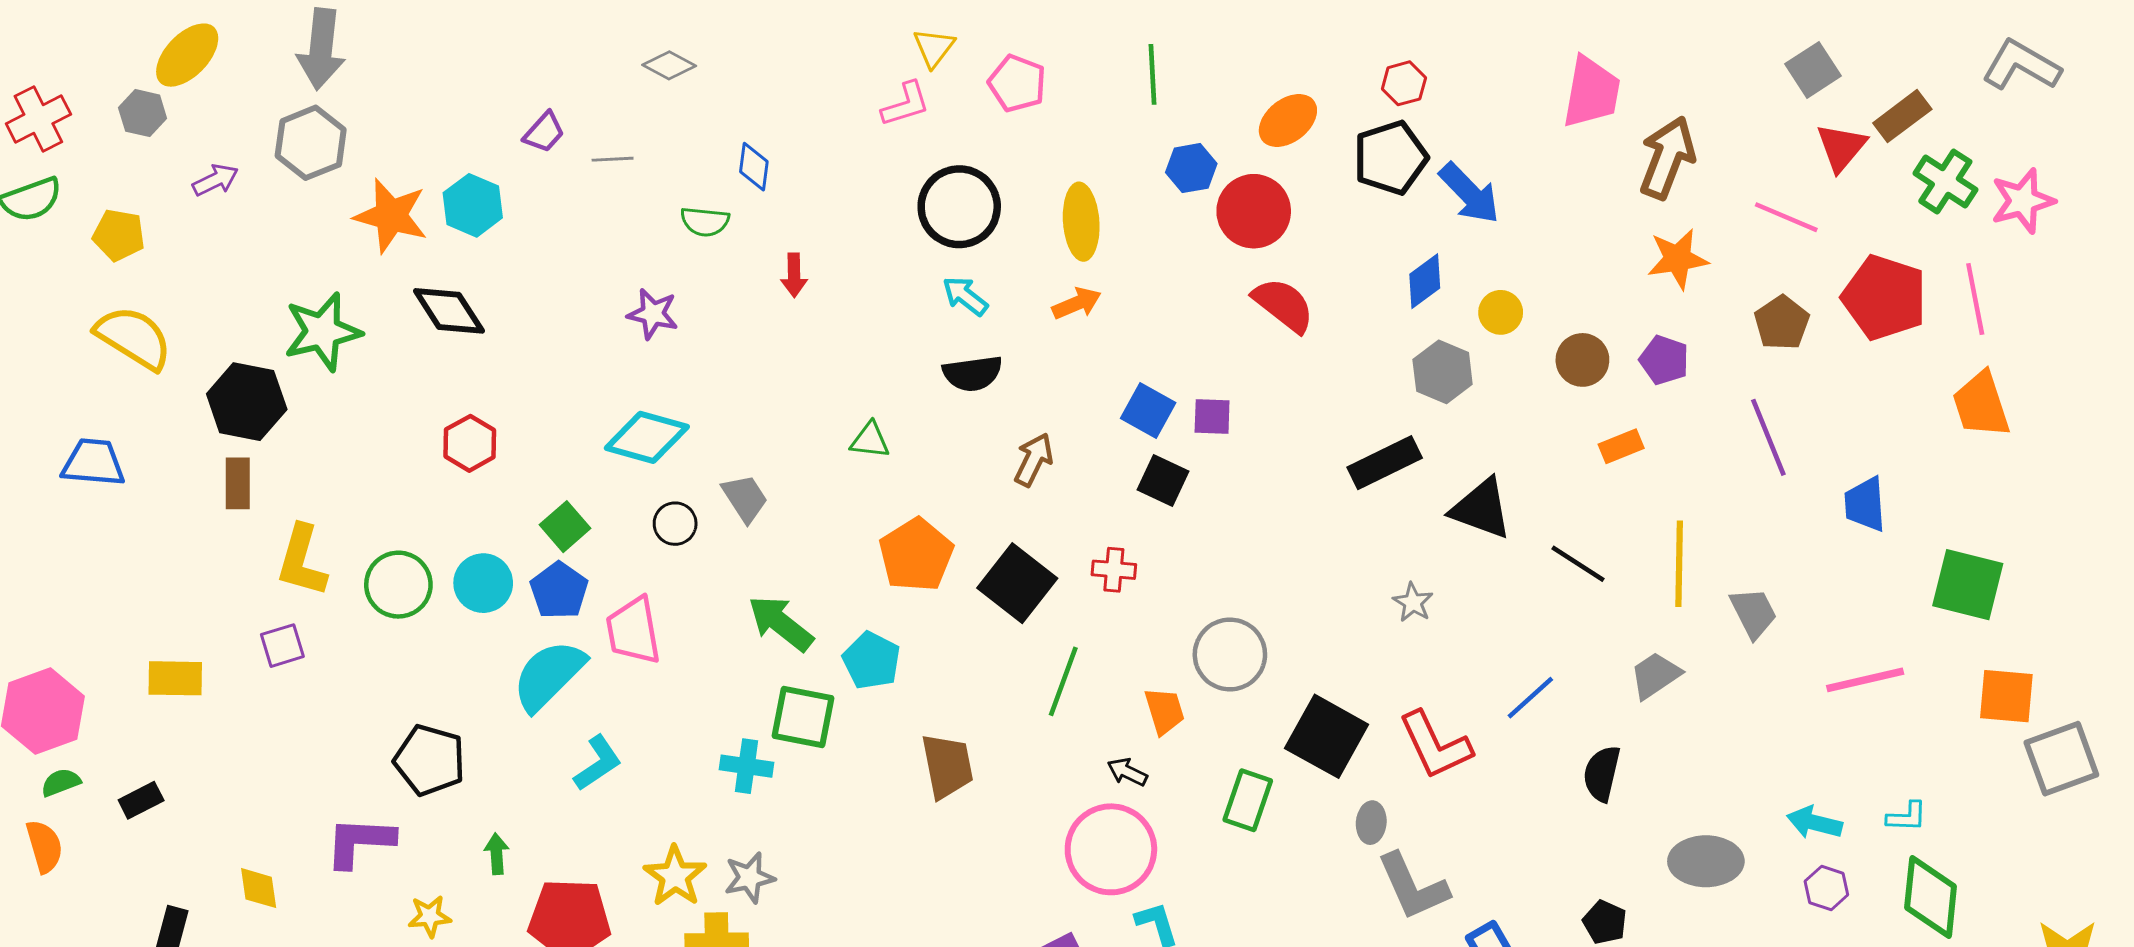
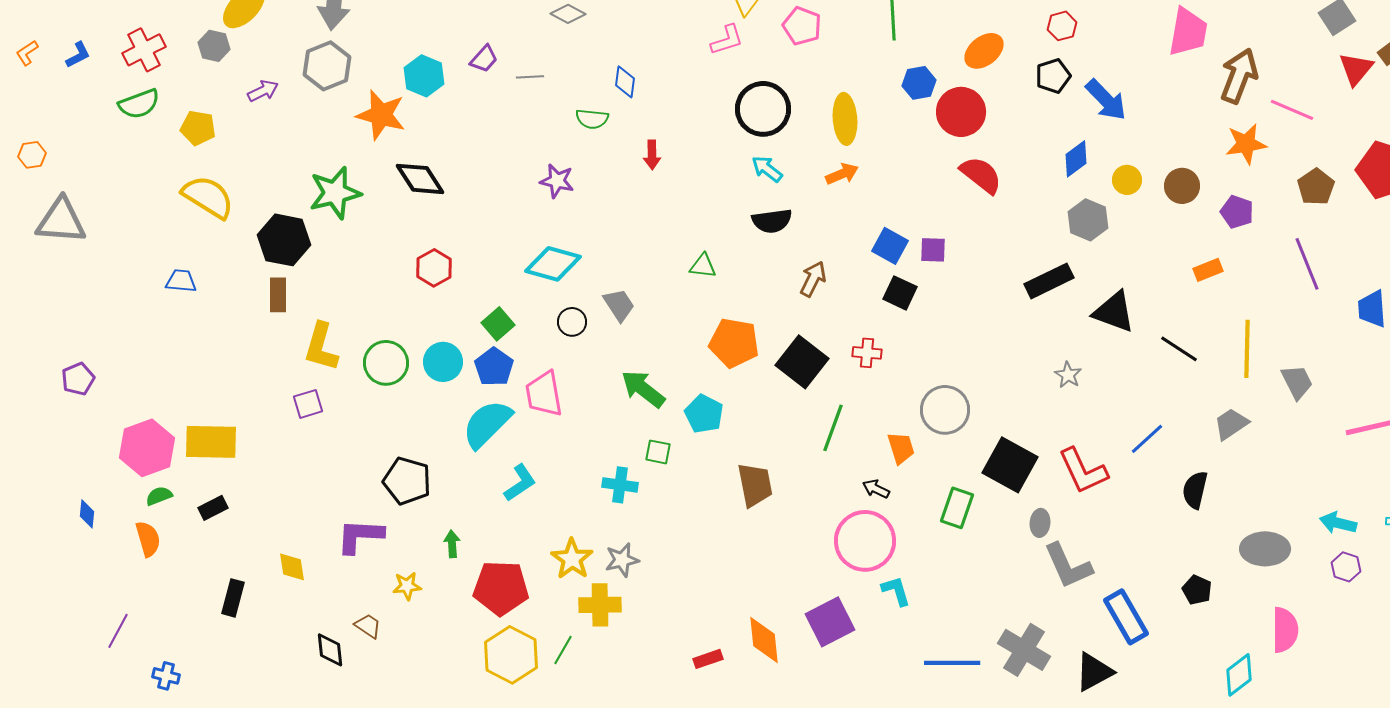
black pentagon: (1391, 158) -> (1053, 76), size x0.7
cyan hexagon: (473, 205) -> (424, 76), moved
pink line: (1786, 217) -> (1292, 110), moved
brown circle: (1582, 360) -> (1182, 186), moved
blue trapezoid: (93, 463) -> (181, 281), size x0.7
orange pentagon: (916, 555) -> (734, 343), turned -30
yellow rectangle: (175, 678) -> (211, 442), moved, size x1.4
green square: (803, 717) -> (658, 452), size x0.6

